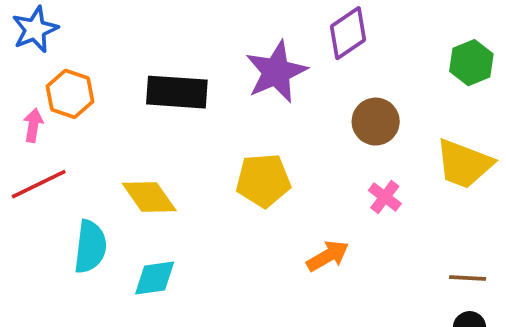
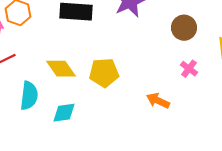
yellow pentagon: (263, 180) -> (104, 73), moved
orange arrow: (328, 256) -> (158, 101), turned -125

